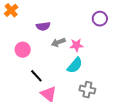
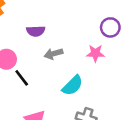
pink star: (76, 45) -> (95, 53), moved
black line: (36, 76) -> (22, 78), moved

